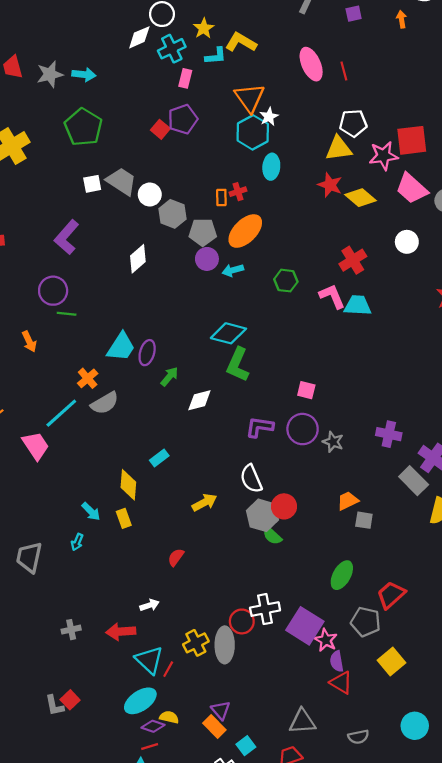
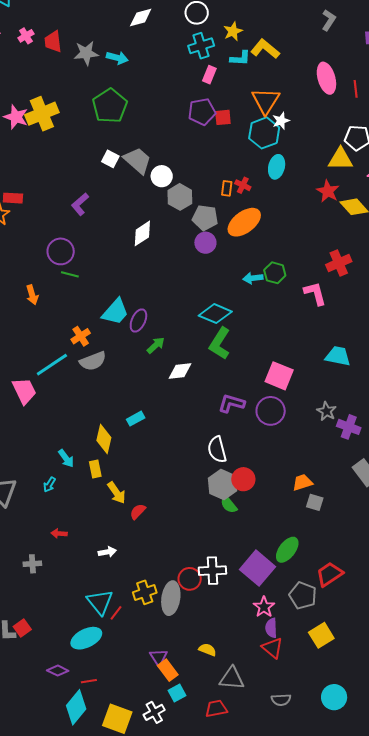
white diamond: (139, 37) -> (141, 17), moved
red square: (160, 129) -> (223, 117), moved, turned 36
white square: (92, 184) -> (110, 159), turned 30
red cross: (238, 192) -> (243, 185), turned 35
purple L-shape: (67, 237) -> (80, 204), size x0.7
cyan arrow: (233, 270) -> (253, 278), moved
cyan trapezoid: (358, 305) -> (338, 356), moved
pink square: (306, 390) -> (279, 376), size x1.6
gray star: (333, 442) -> (327, 411), moved
yellow arrow: (205, 502) -> (117, 493), moved, turned 75
purple square: (305, 626) -> (257, 568), moved
red arrow: (121, 632) -> (59, 533), moved, size x0.6
yellow semicircle: (169, 717) -> (207, 650), moved
purple diamond: (153, 726) -> (58, 671), moved
orange rectangle: (214, 726) -> (168, 670), moved

